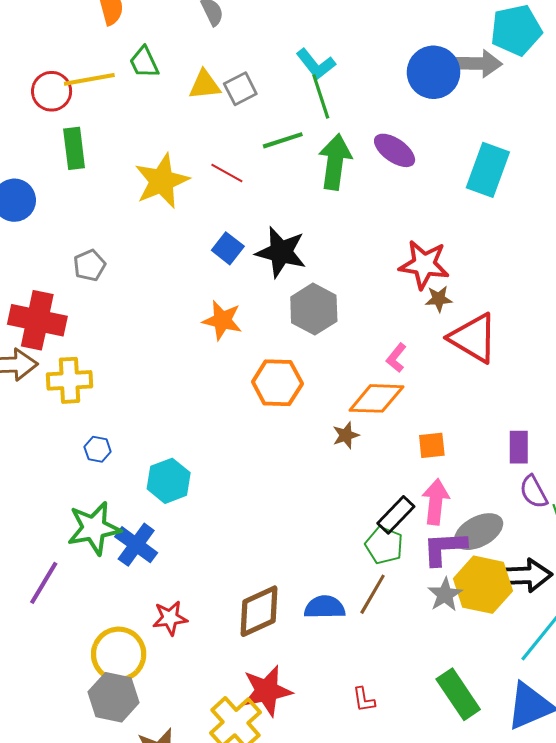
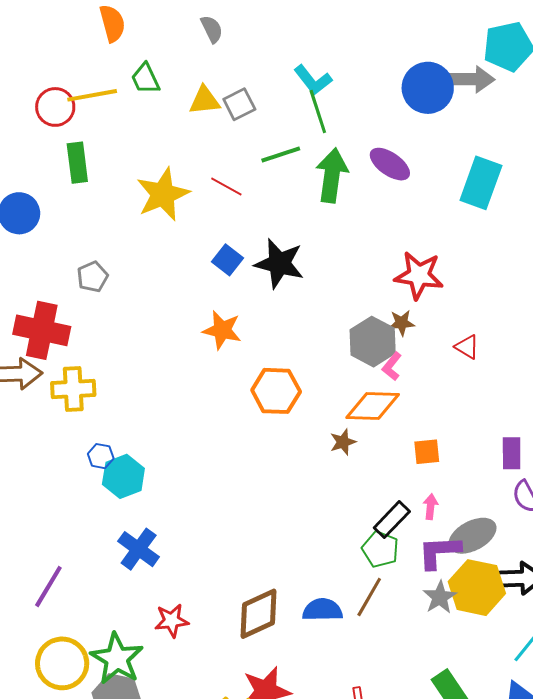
brown star: (439, 299) -> (402, 323), moved
gray hexagon: (314, 309) -> (373, 342), moved
red triangle: (473, 338) -> (467, 347), size x0.5
cyan hexagon: (169, 481) -> (123, 476), moved
pink arrow: (436, 502) -> (431, 507), size x0.6
green star: (94, 528) -> (117, 659), moved, turned -30
yellow circle: (119, 654) -> (62, 663), moved

